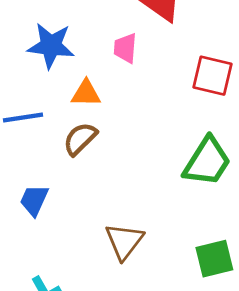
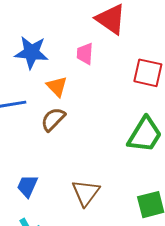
orange triangle: (86, 93) -> (57, 86), turned 45
blue trapezoid: (34, 200) -> (27, 186), moved

